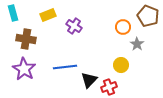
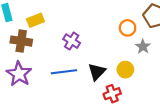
yellow rectangle: (48, 15) -> (35, 20), moved
purple cross: (74, 26) -> (72, 41), moved
black triangle: (89, 80) -> (97, 72), moved

